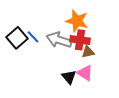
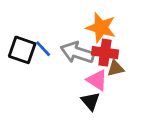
black square: (17, 38) -> (22, 50), turned -30
pink triangle: (85, 73) -> (97, 80), moved

